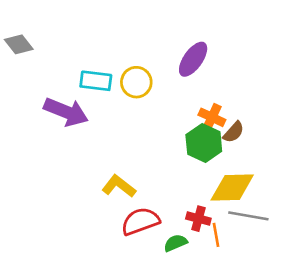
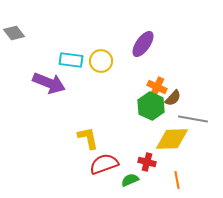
yellow L-shape: (119, 186) -> (88, 138), turned 40
gray line: (248, 216) -> (193, 119), moved
orange line: (216, 235) -> (177, 180), moved

